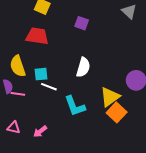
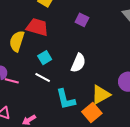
yellow semicircle: (18, 66) -> (17, 41), moved, turned 30
cyan square: (41, 74) -> (45, 58), moved, turned -32
orange square: (117, 112) -> (92, 112), moved

